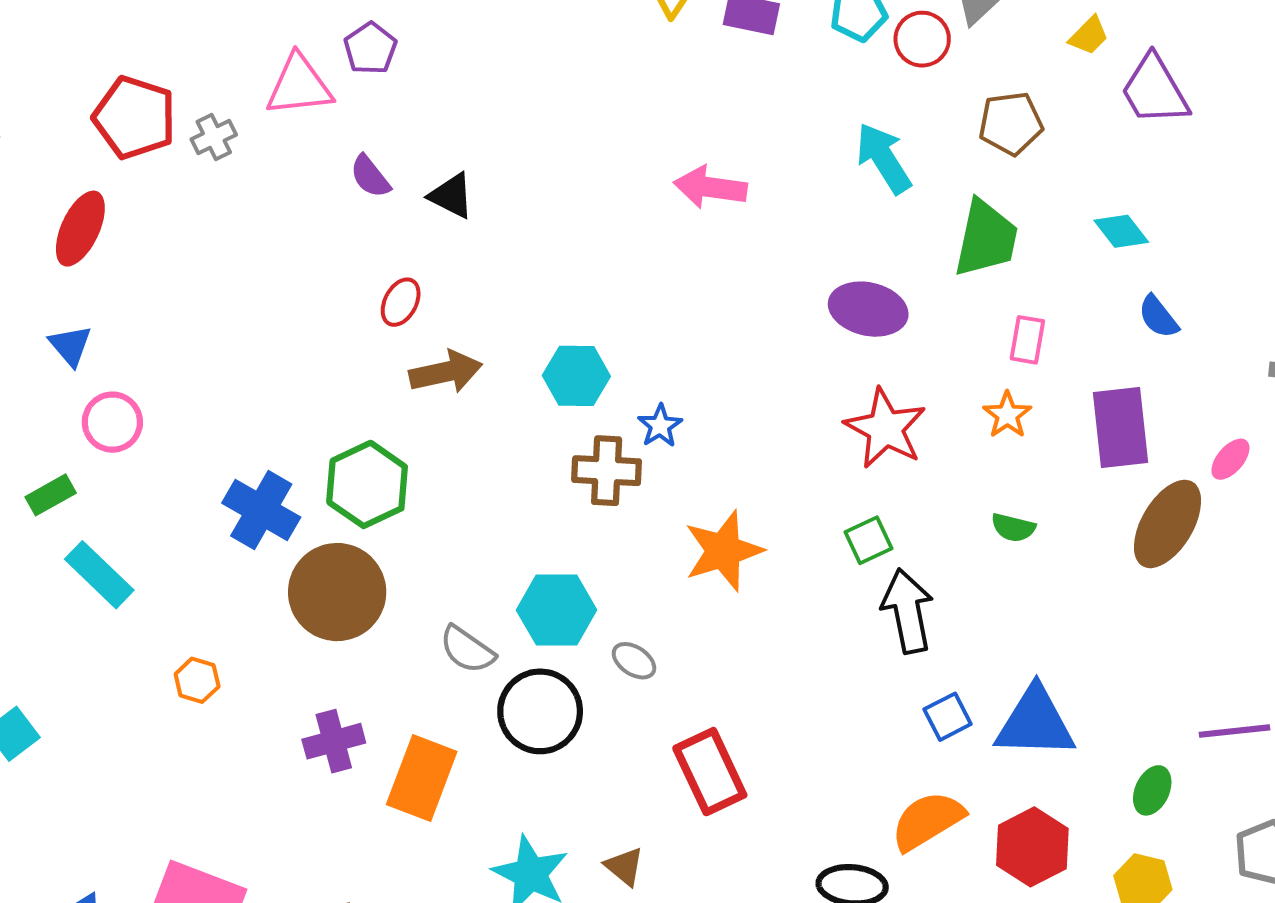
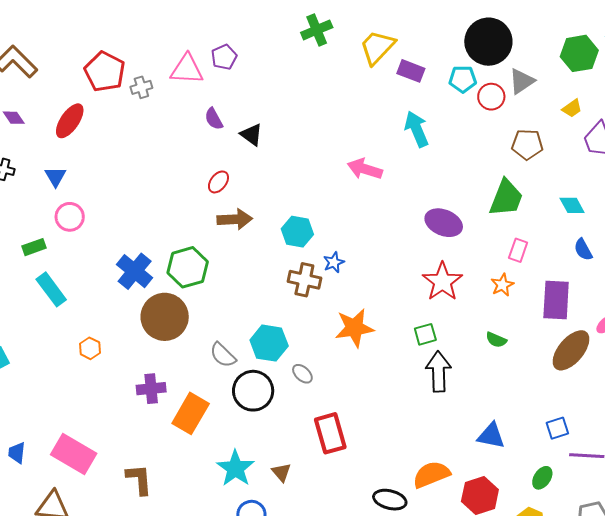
cyan arrow: (884, 158) -> (417, 129), moved
pink arrow: (710, 187) -> (365, 169), moved
blue square: (948, 717) -> (557, 428), moved
blue triangle: (1035, 723) -> (491, 436), size x0.7

